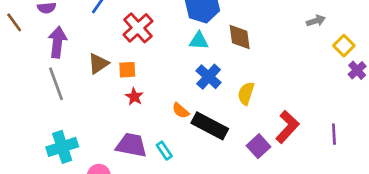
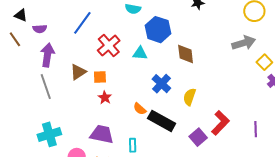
gray arrow: (316, 21) -> (244, 43), size x1.6
cyan triangle: (199, 41) -> (140, 53), moved
cyan rectangle: (164, 151) -> (133, 145), moved, turned 32

